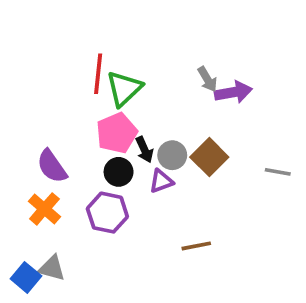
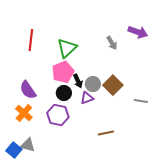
red line: (98, 74) -> (31, 40), moved
purple arrow: (233, 92) -> (138, 32), moved, turned 30
gray line: (278, 172) -> (141, 101), moved

